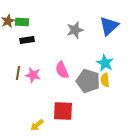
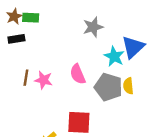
blue triangle: (109, 26) -> (133, 47), moved
black rectangle: (27, 40) -> (16, 39), moved
cyan star: (105, 63) -> (114, 56), moved

